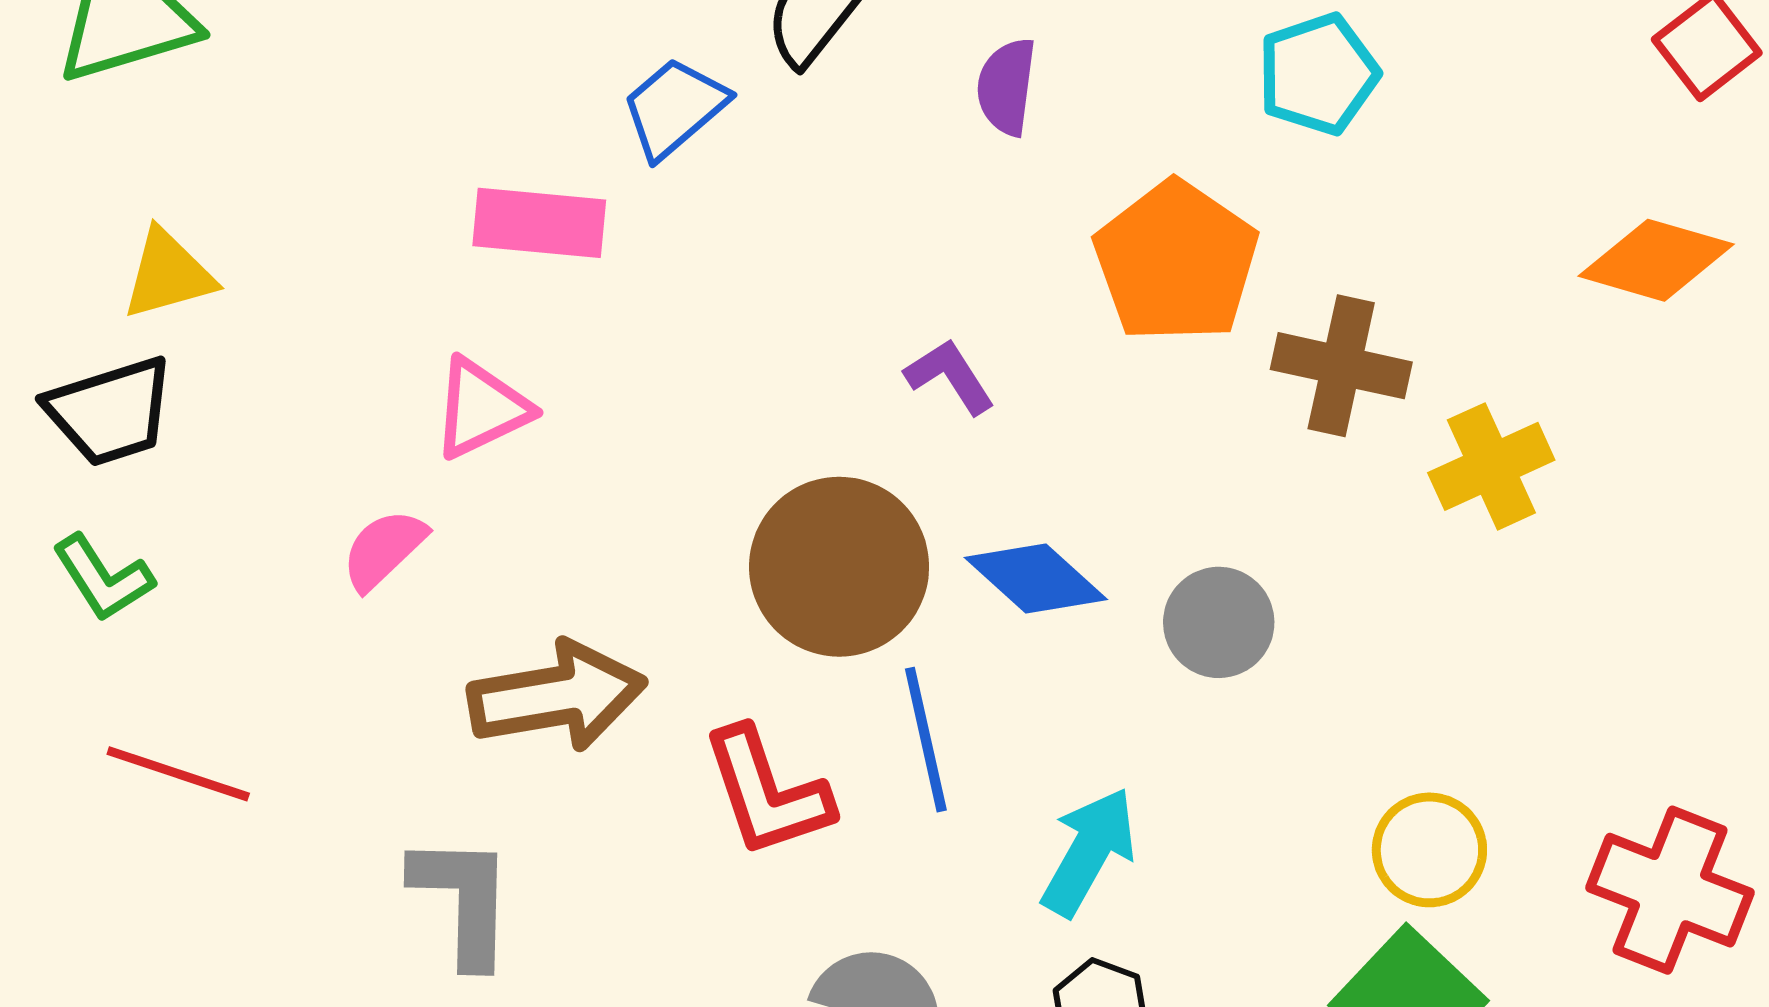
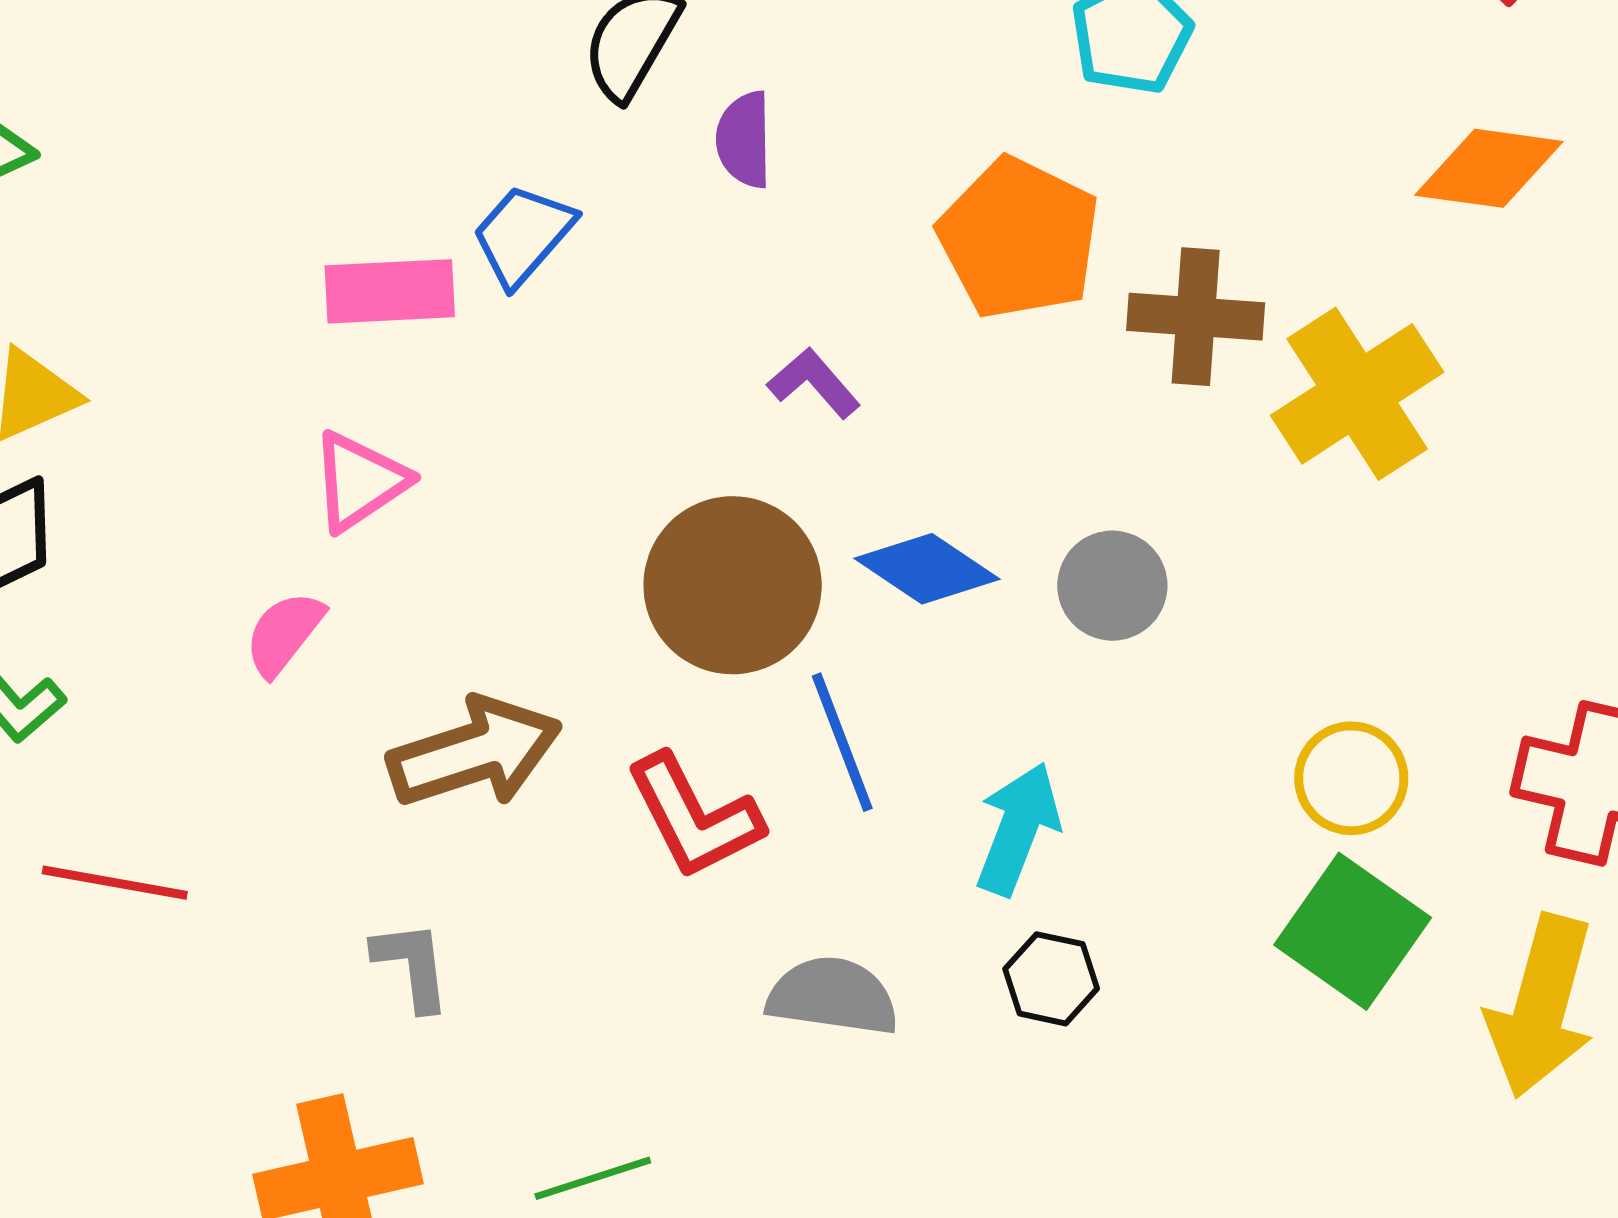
purple semicircle: (1006, 87) -> (744, 140), moved
blue trapezoid: (674, 108) -> (523, 235), moved
yellow cross: (1491, 466) -> (1357, 394), size x1.4
gray L-shape: (463, 900) -> (412, 966), size x0.7

